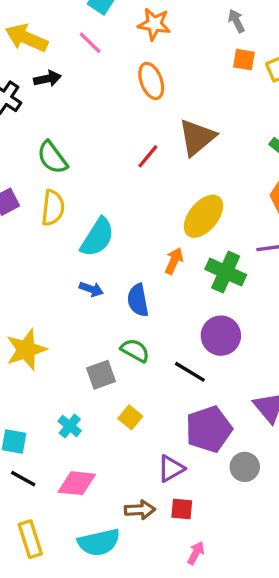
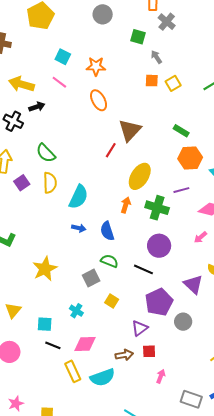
gray arrow: (236, 21) -> (156, 57), moved
red line: (148, 156) -> (111, 150), moved
yellow rectangle: (30, 539) -> (73, 371), moved

